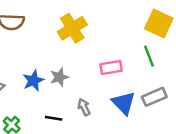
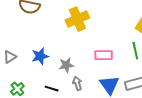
gray star: (59, 77) -> (66, 65), moved

